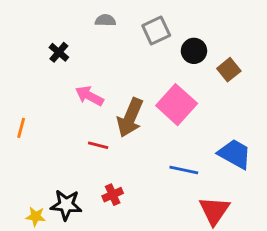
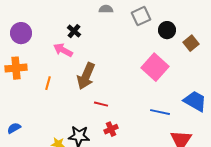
pink arrow: (89, 96) -> (63, 50), moved
brown arrow: (130, 118) -> (86, 76), moved
red line: (98, 145) -> (101, 104), moved

